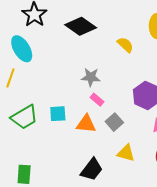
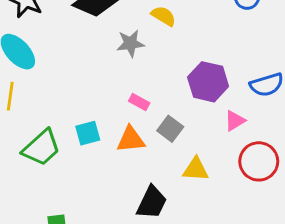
gray star: (91, 77) -> (130, 43), moved

